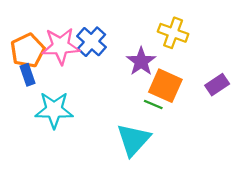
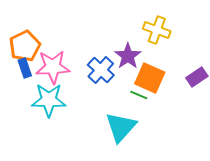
blue cross: (92, 42) -> (101, 70), moved
pink star: (61, 46) -> (53, 67), moved

